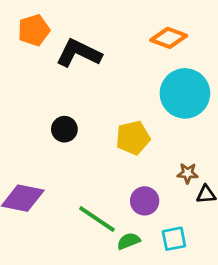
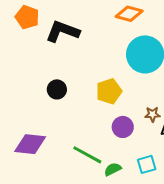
orange pentagon: (34, 30) -> (27, 17), turned -30
purple circle: (145, 201) -> (123, 127), moved

